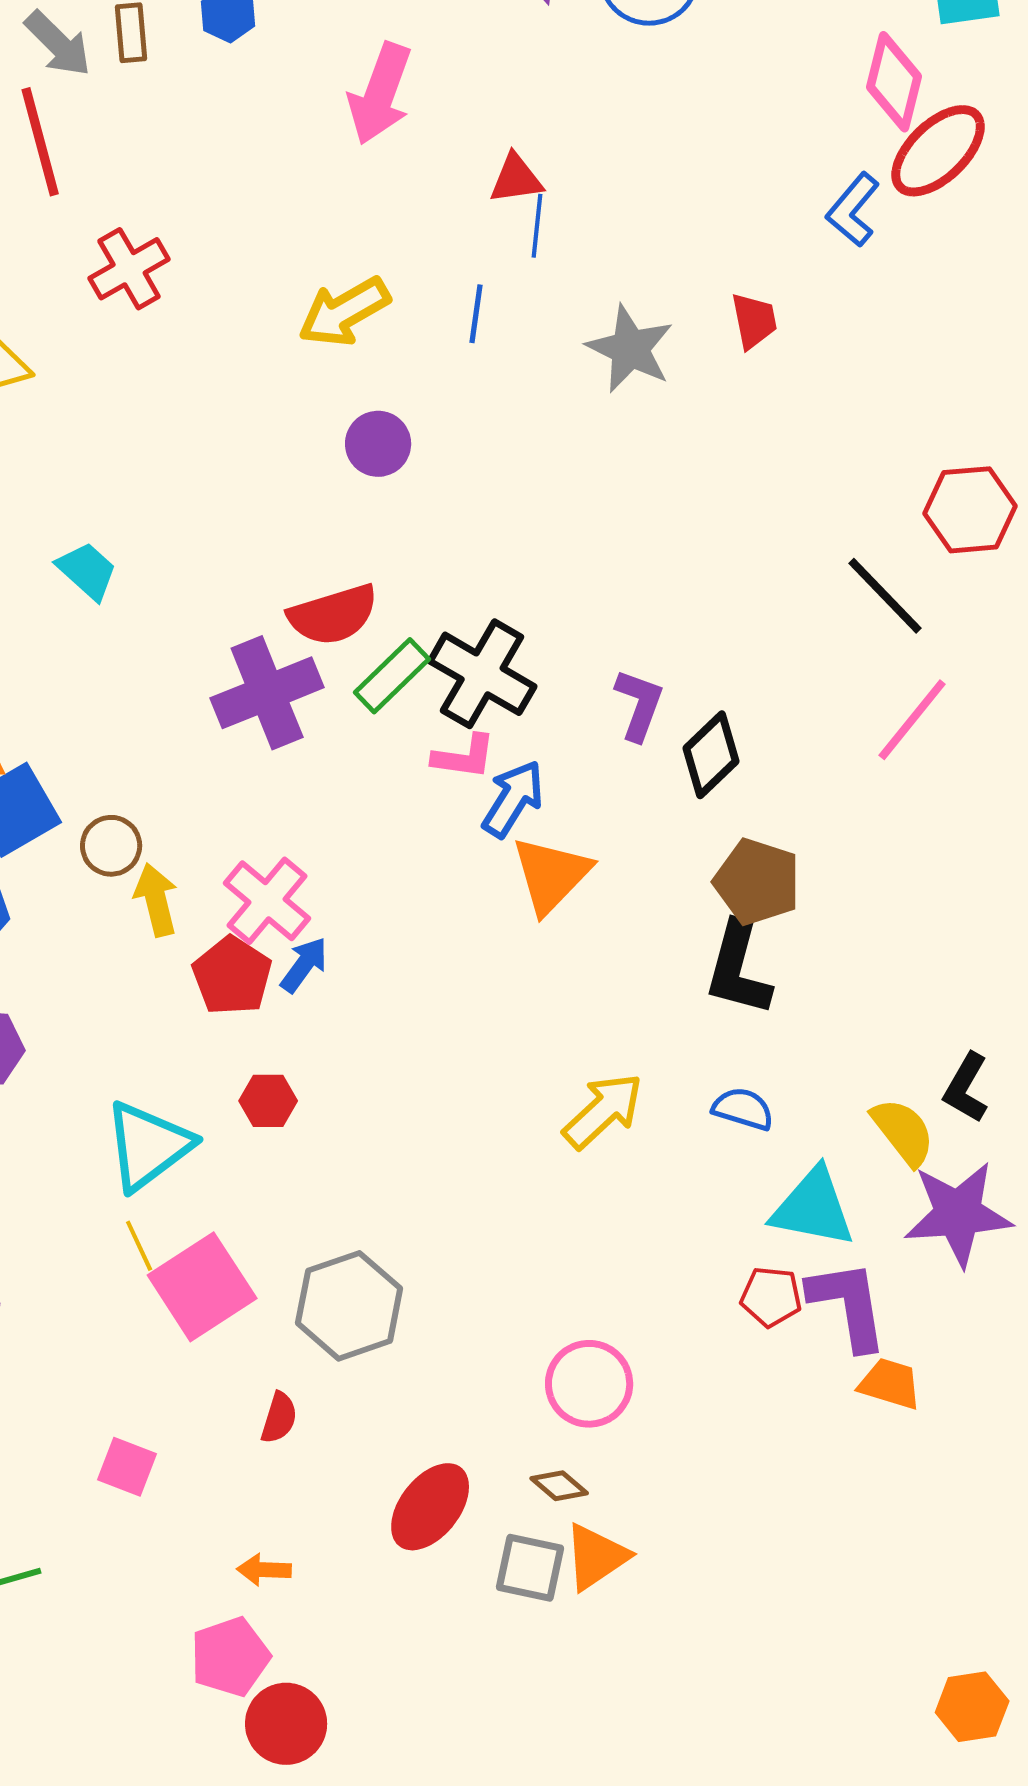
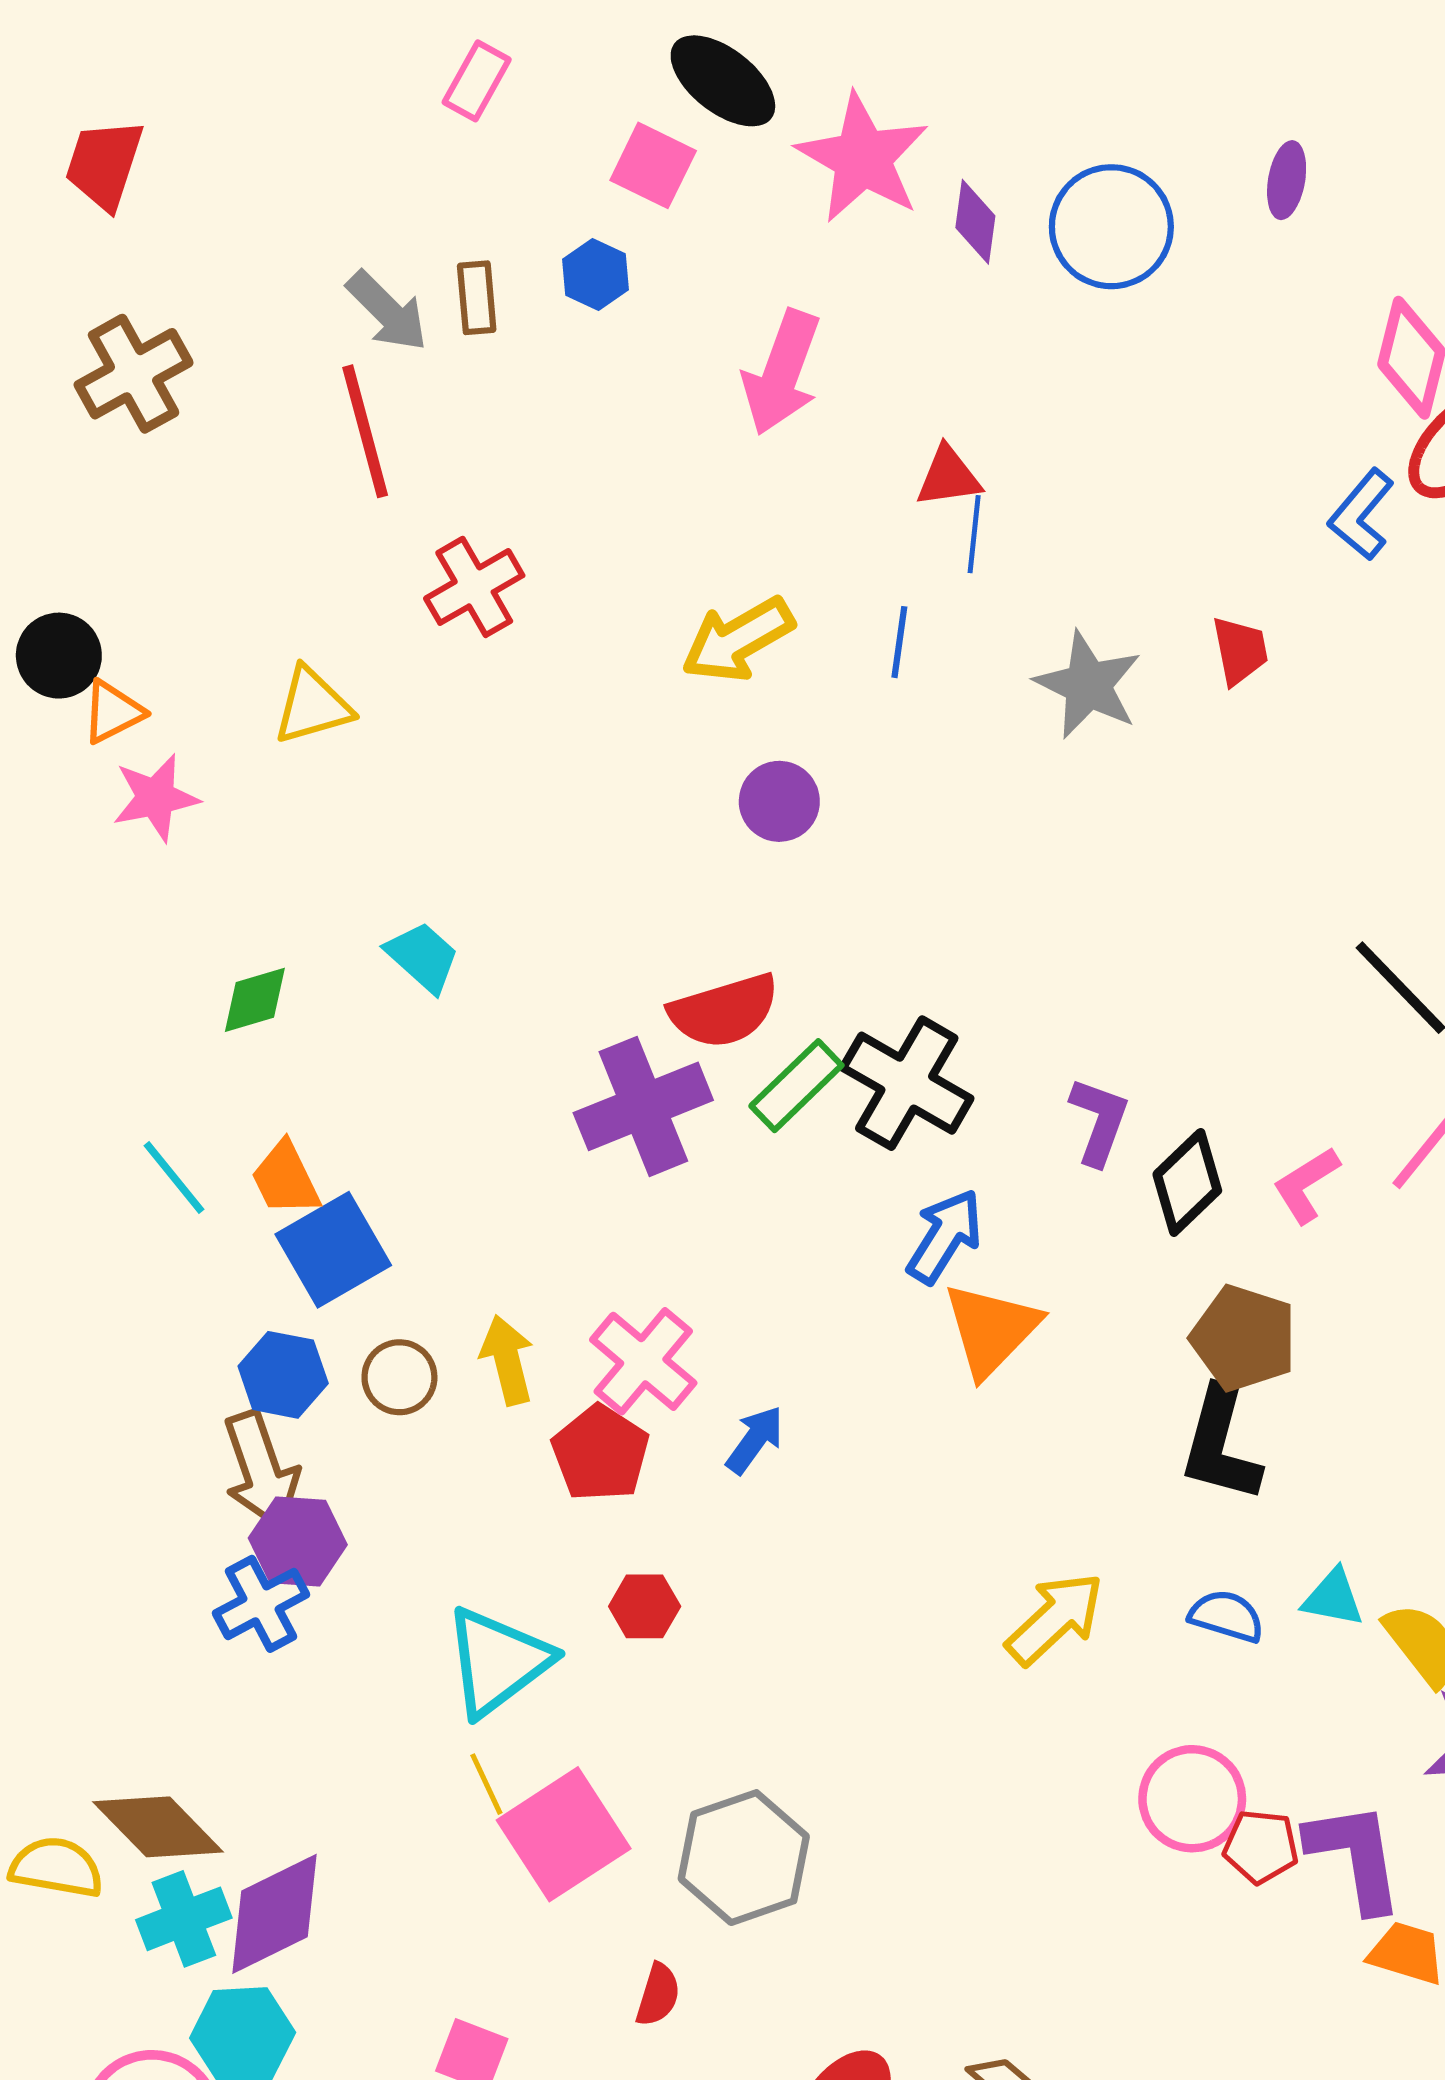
pink L-shape: (464, 757) -> (1306, 1185), moved, turned 140
brown circle: (111, 846) -> (399, 1377), moved
blue arrow: (304, 965) -> (755, 1440), moved
cyan triangle: (813, 1208) -> (1333, 1598), moved, size x0.6
pink circle: (589, 1384) -> (1192, 1799), moved

